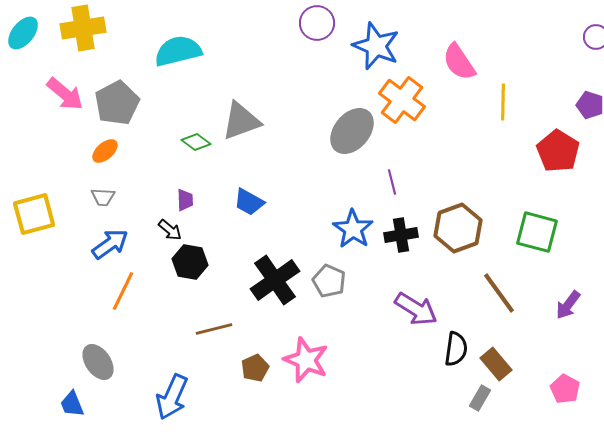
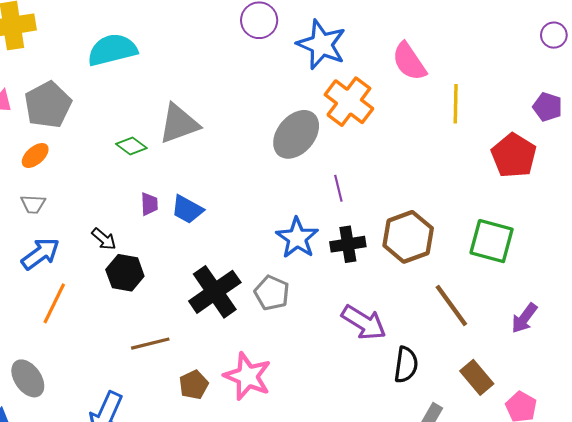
purple trapezoid: (185, 200) -> (149, 204), moved
brown rectangle: (496, 364) -> (477, 377), moved

